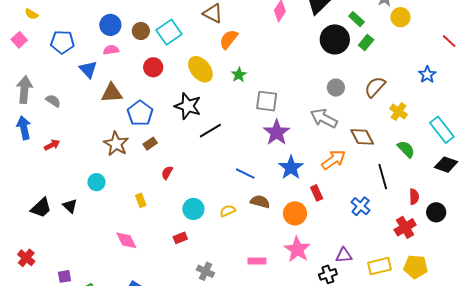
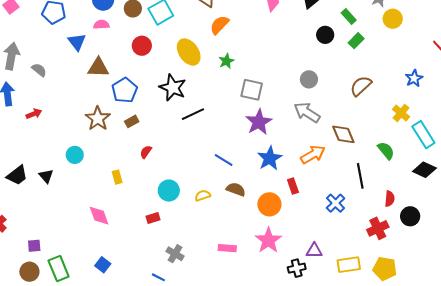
black circle: (335, 39) -> (325, 35), size x0.6
gray circle: (336, 88) -> (309, 79), moved
yellow cross: (399, 112) -> (401, 113), moved

